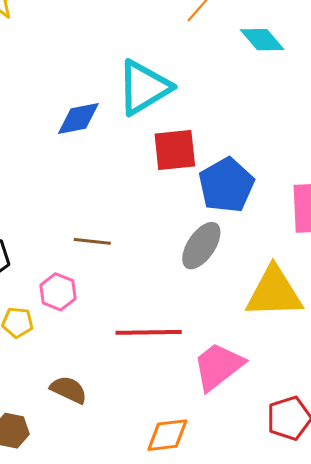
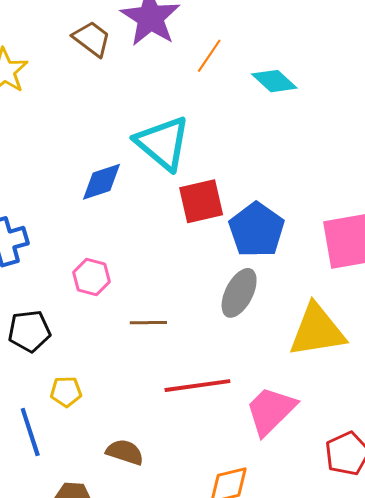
cyan triangle: (144, 87) -> (163, 143), turned -42
brown line: (92, 241) -> (148, 323), moved
pink hexagon: (58, 292) -> (92, 277), moved

